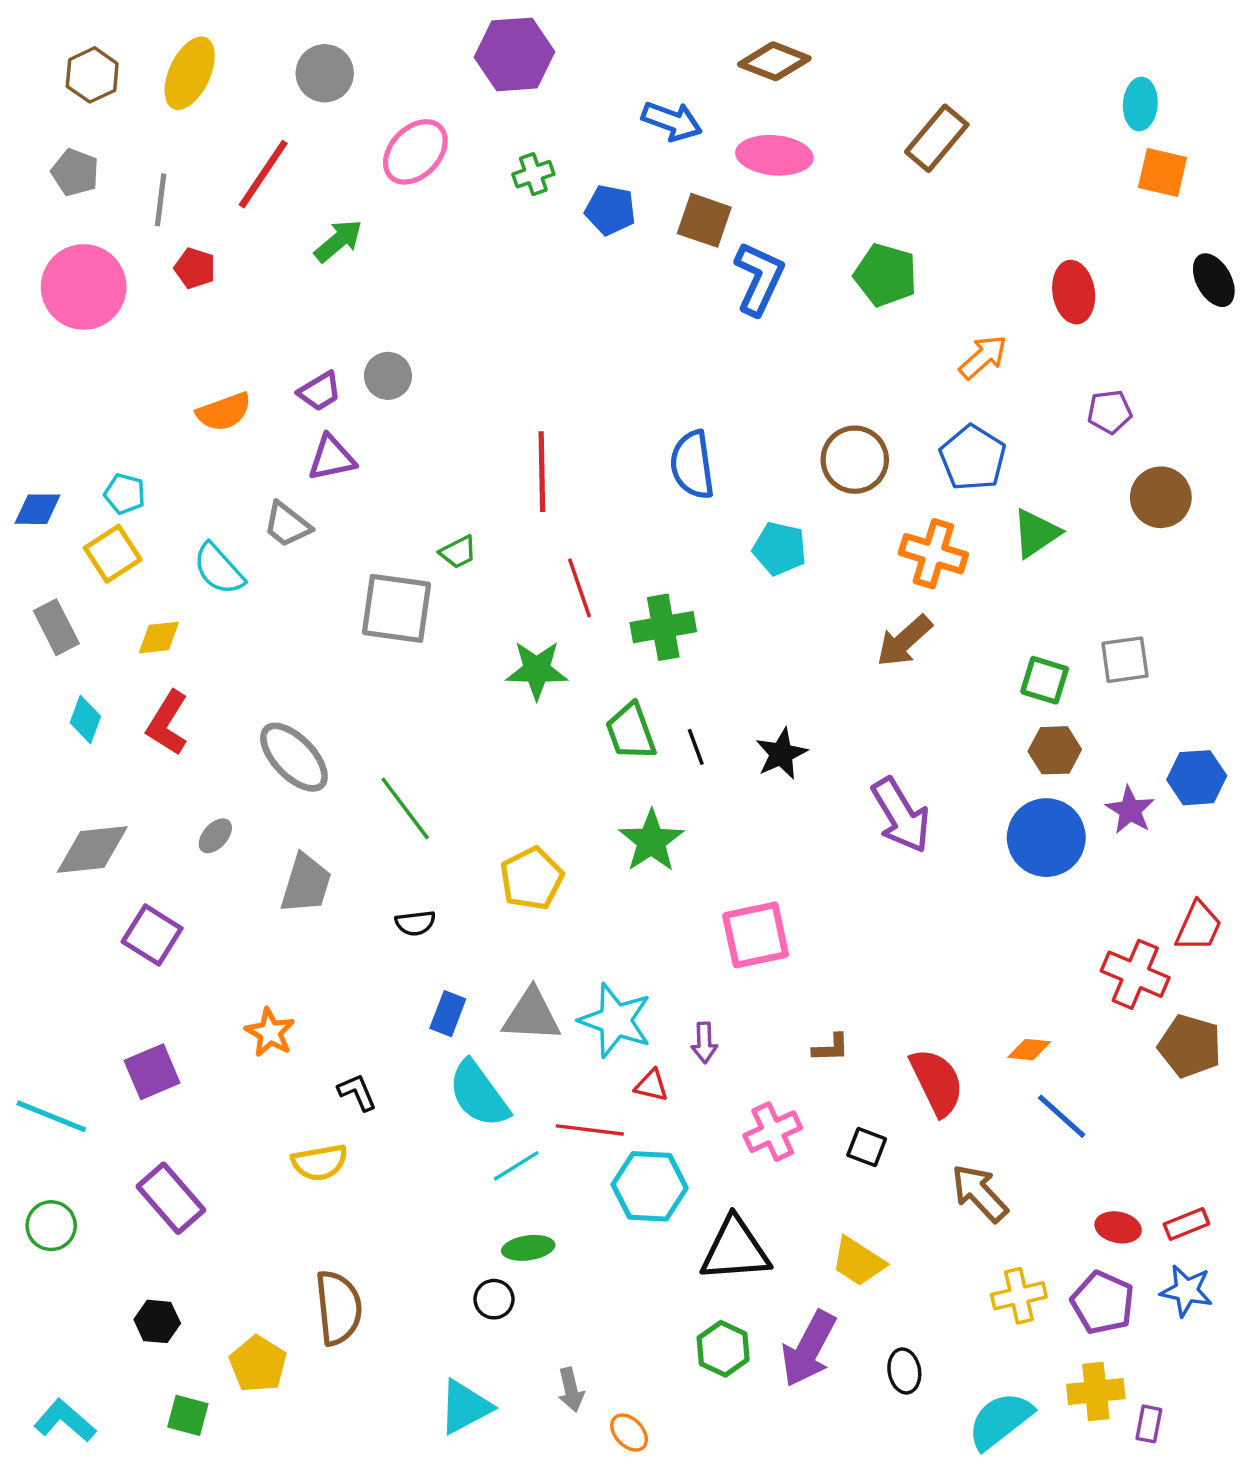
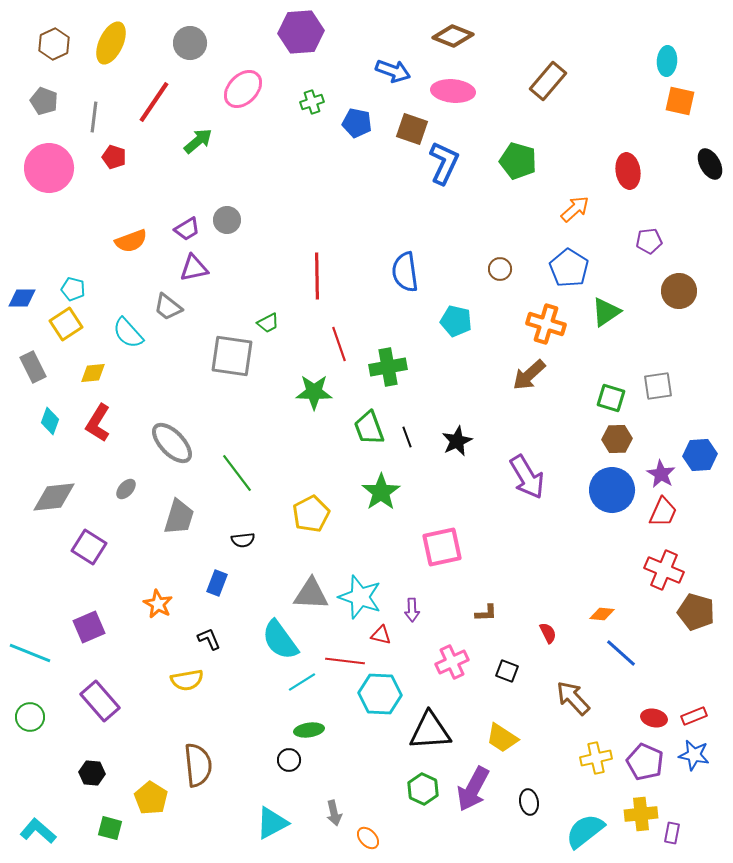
brown circle: (855, 460) -> (500, 269), size x0.6
red trapezoid: (1198, 926) -> (663, 512), moved
blue rectangle: (448, 1014) -> (217, 583), moved
red semicircle: (937, 1082) -> (548, 633), size x0.5

